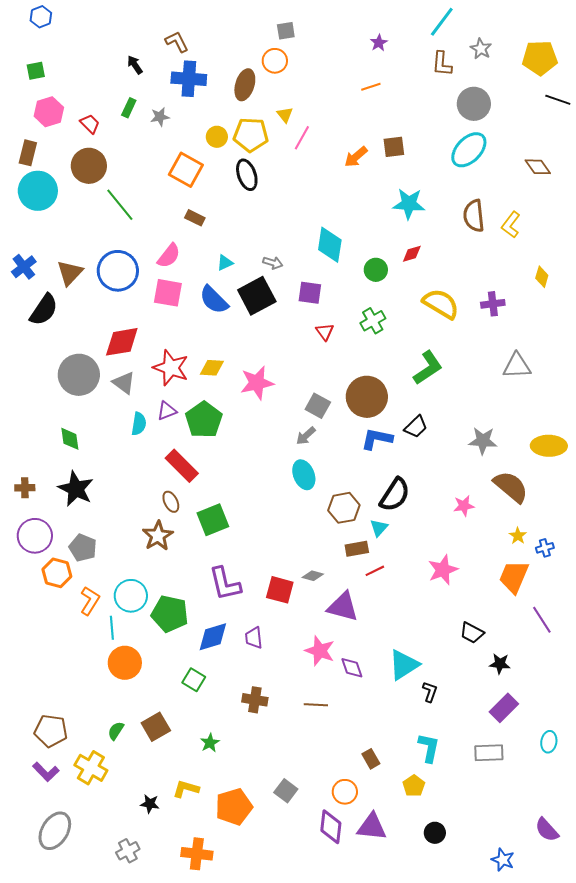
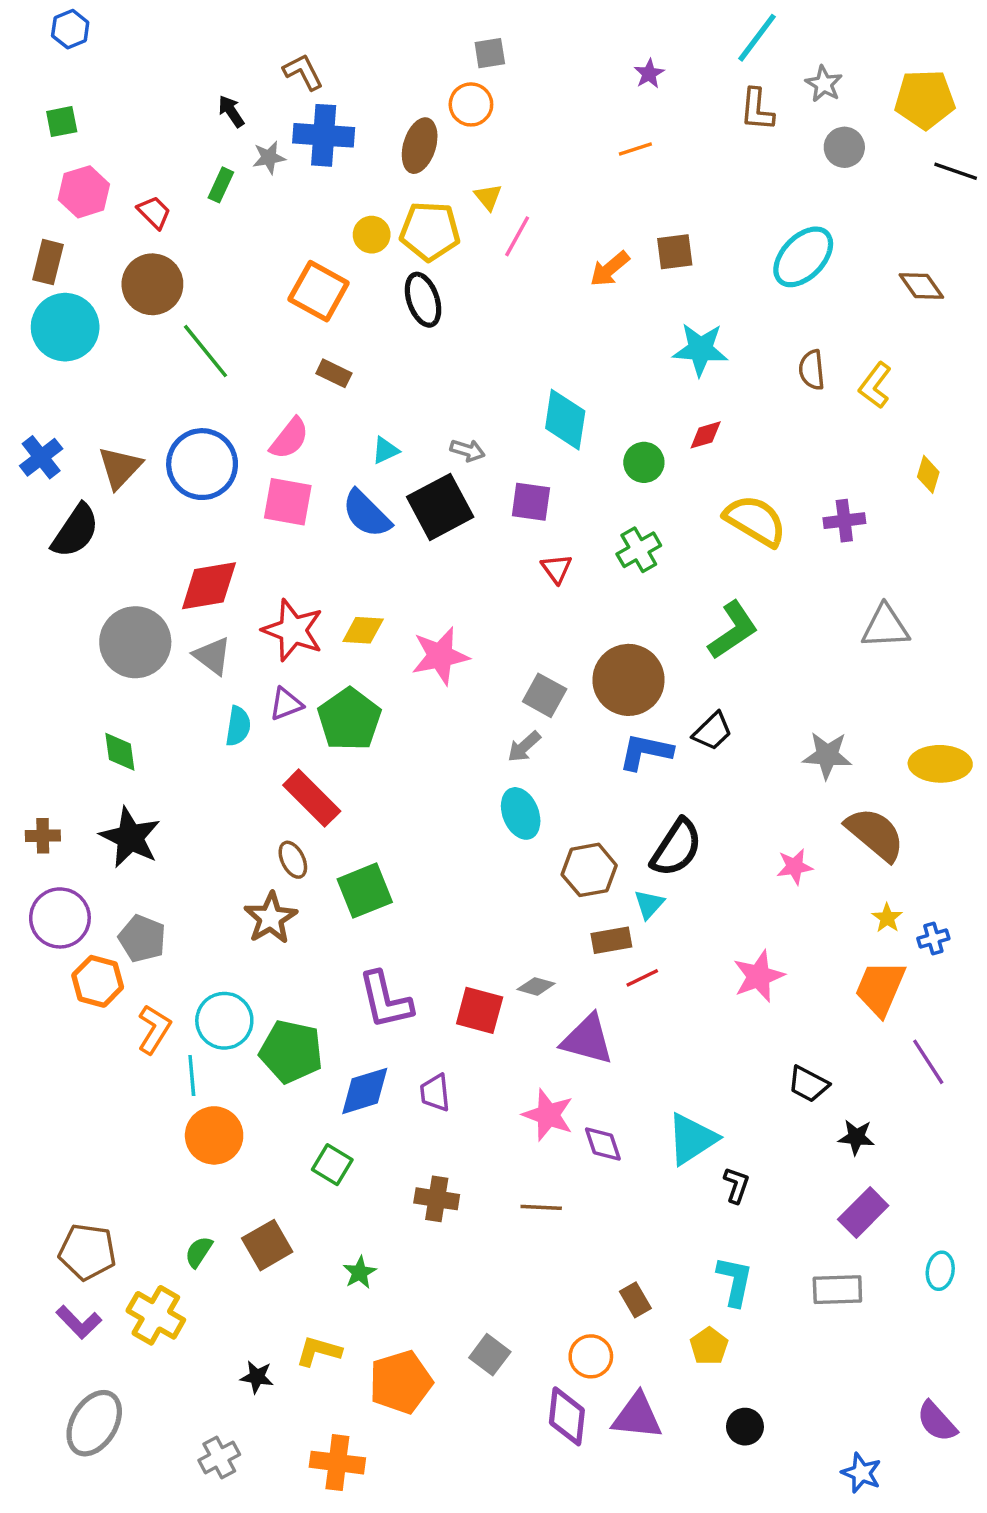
gray circle: (474, 104) -> (844, 147), moved, size x0.7
gray star: (160, 117) -> (269, 158), moved
brown semicircle: (474, 216) -> (812, 370), size x0.7

